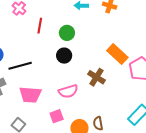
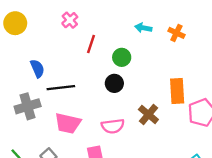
orange rectangle: (117, 54) -> (177, 91), turned 35

